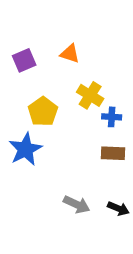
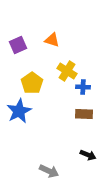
gray arrow: (77, 204) -> (49, 171), moved

